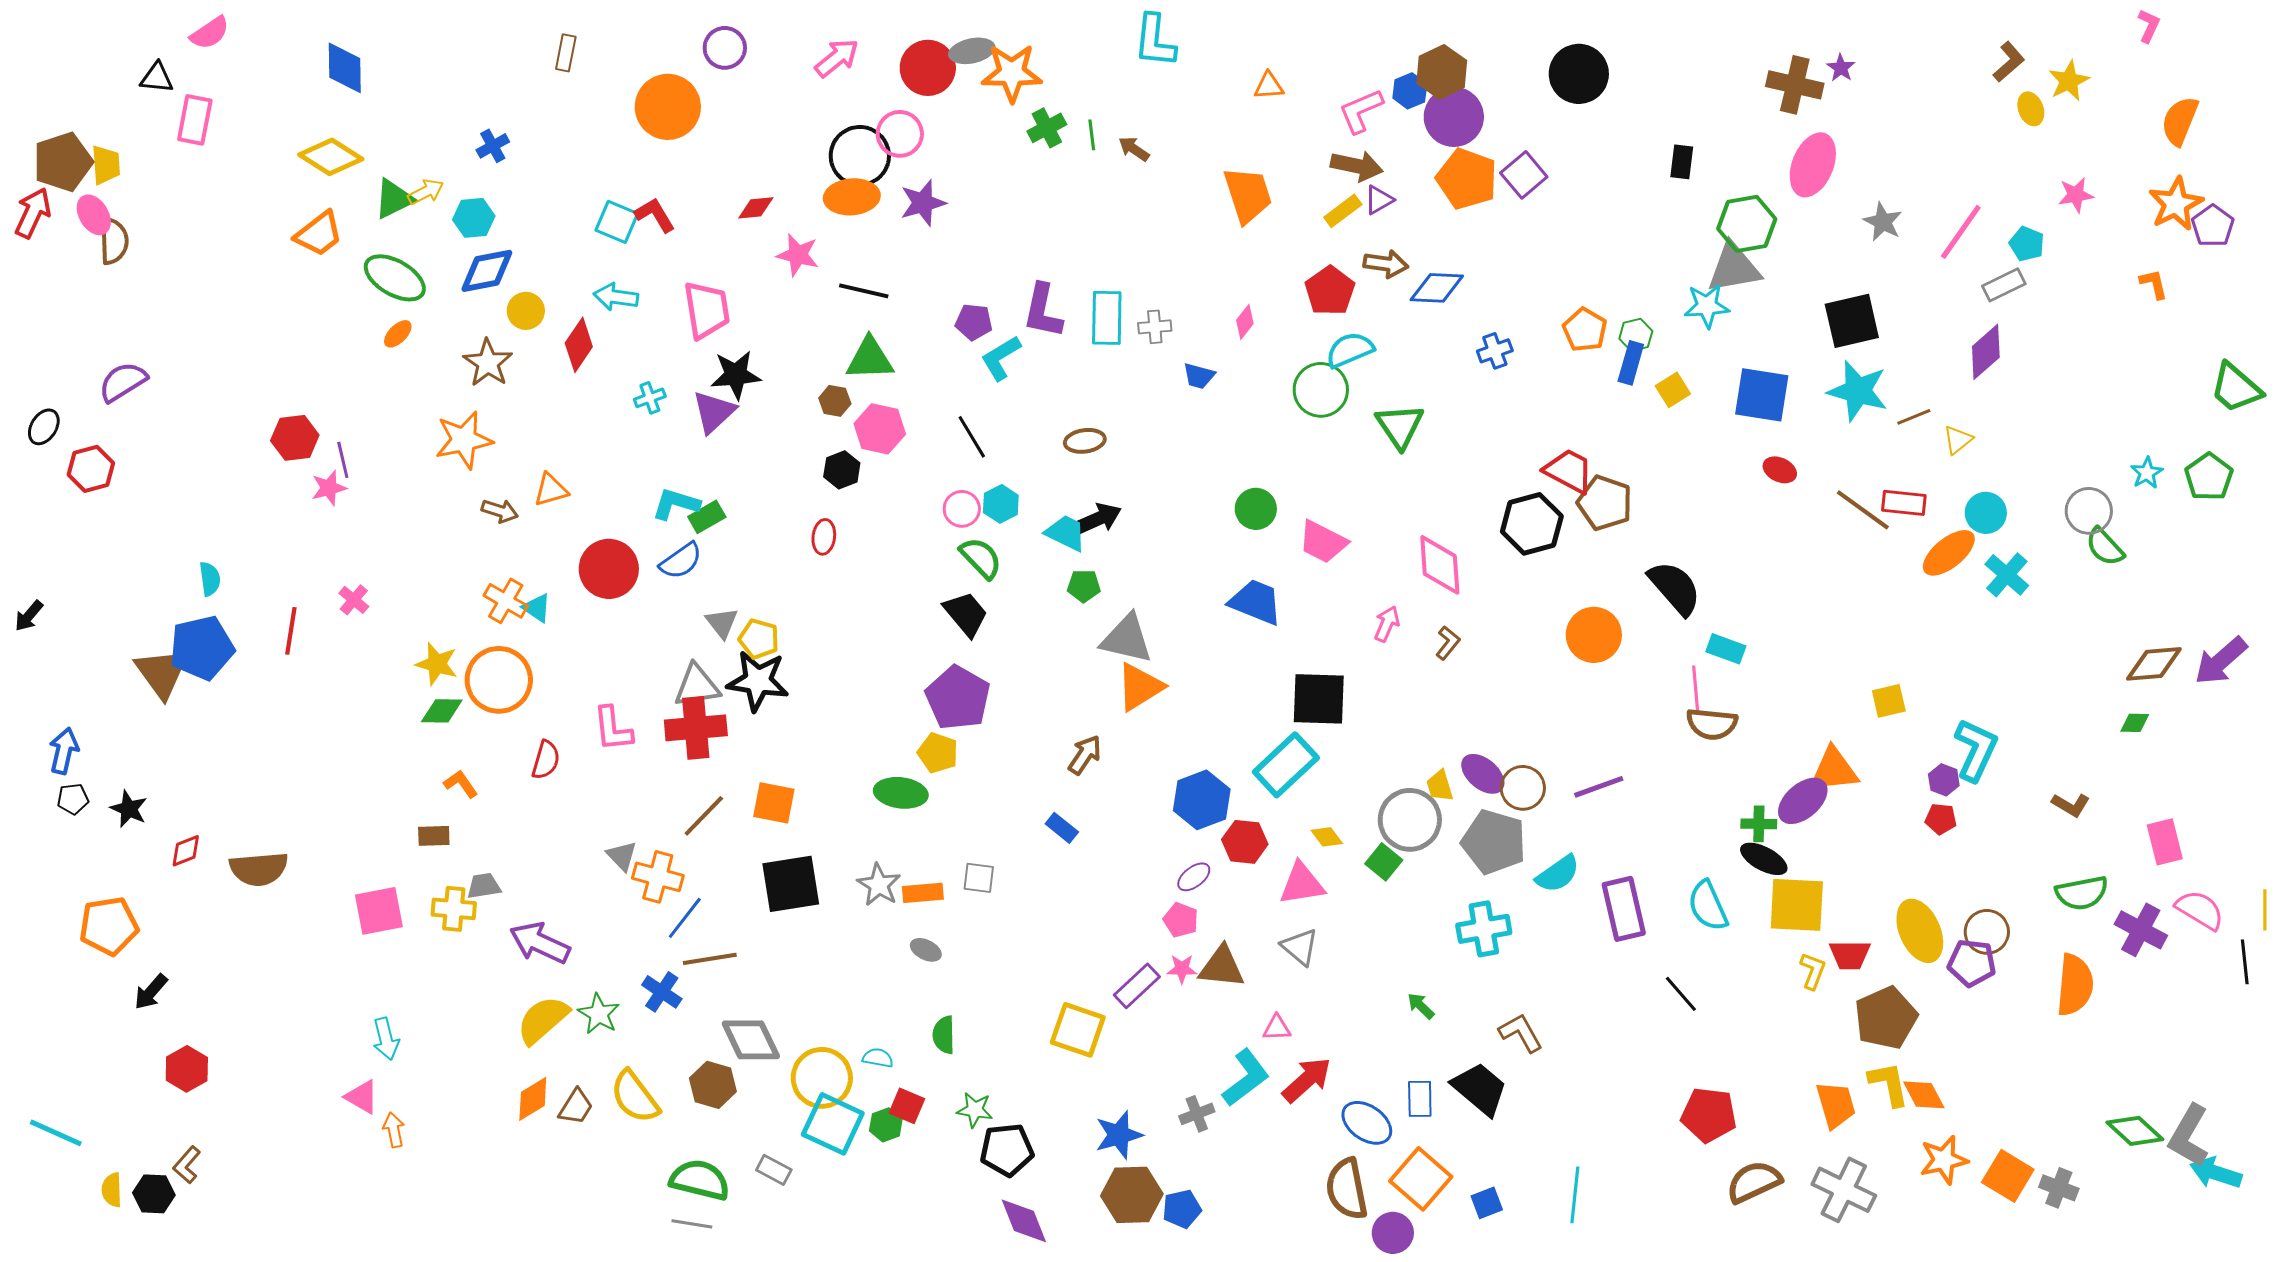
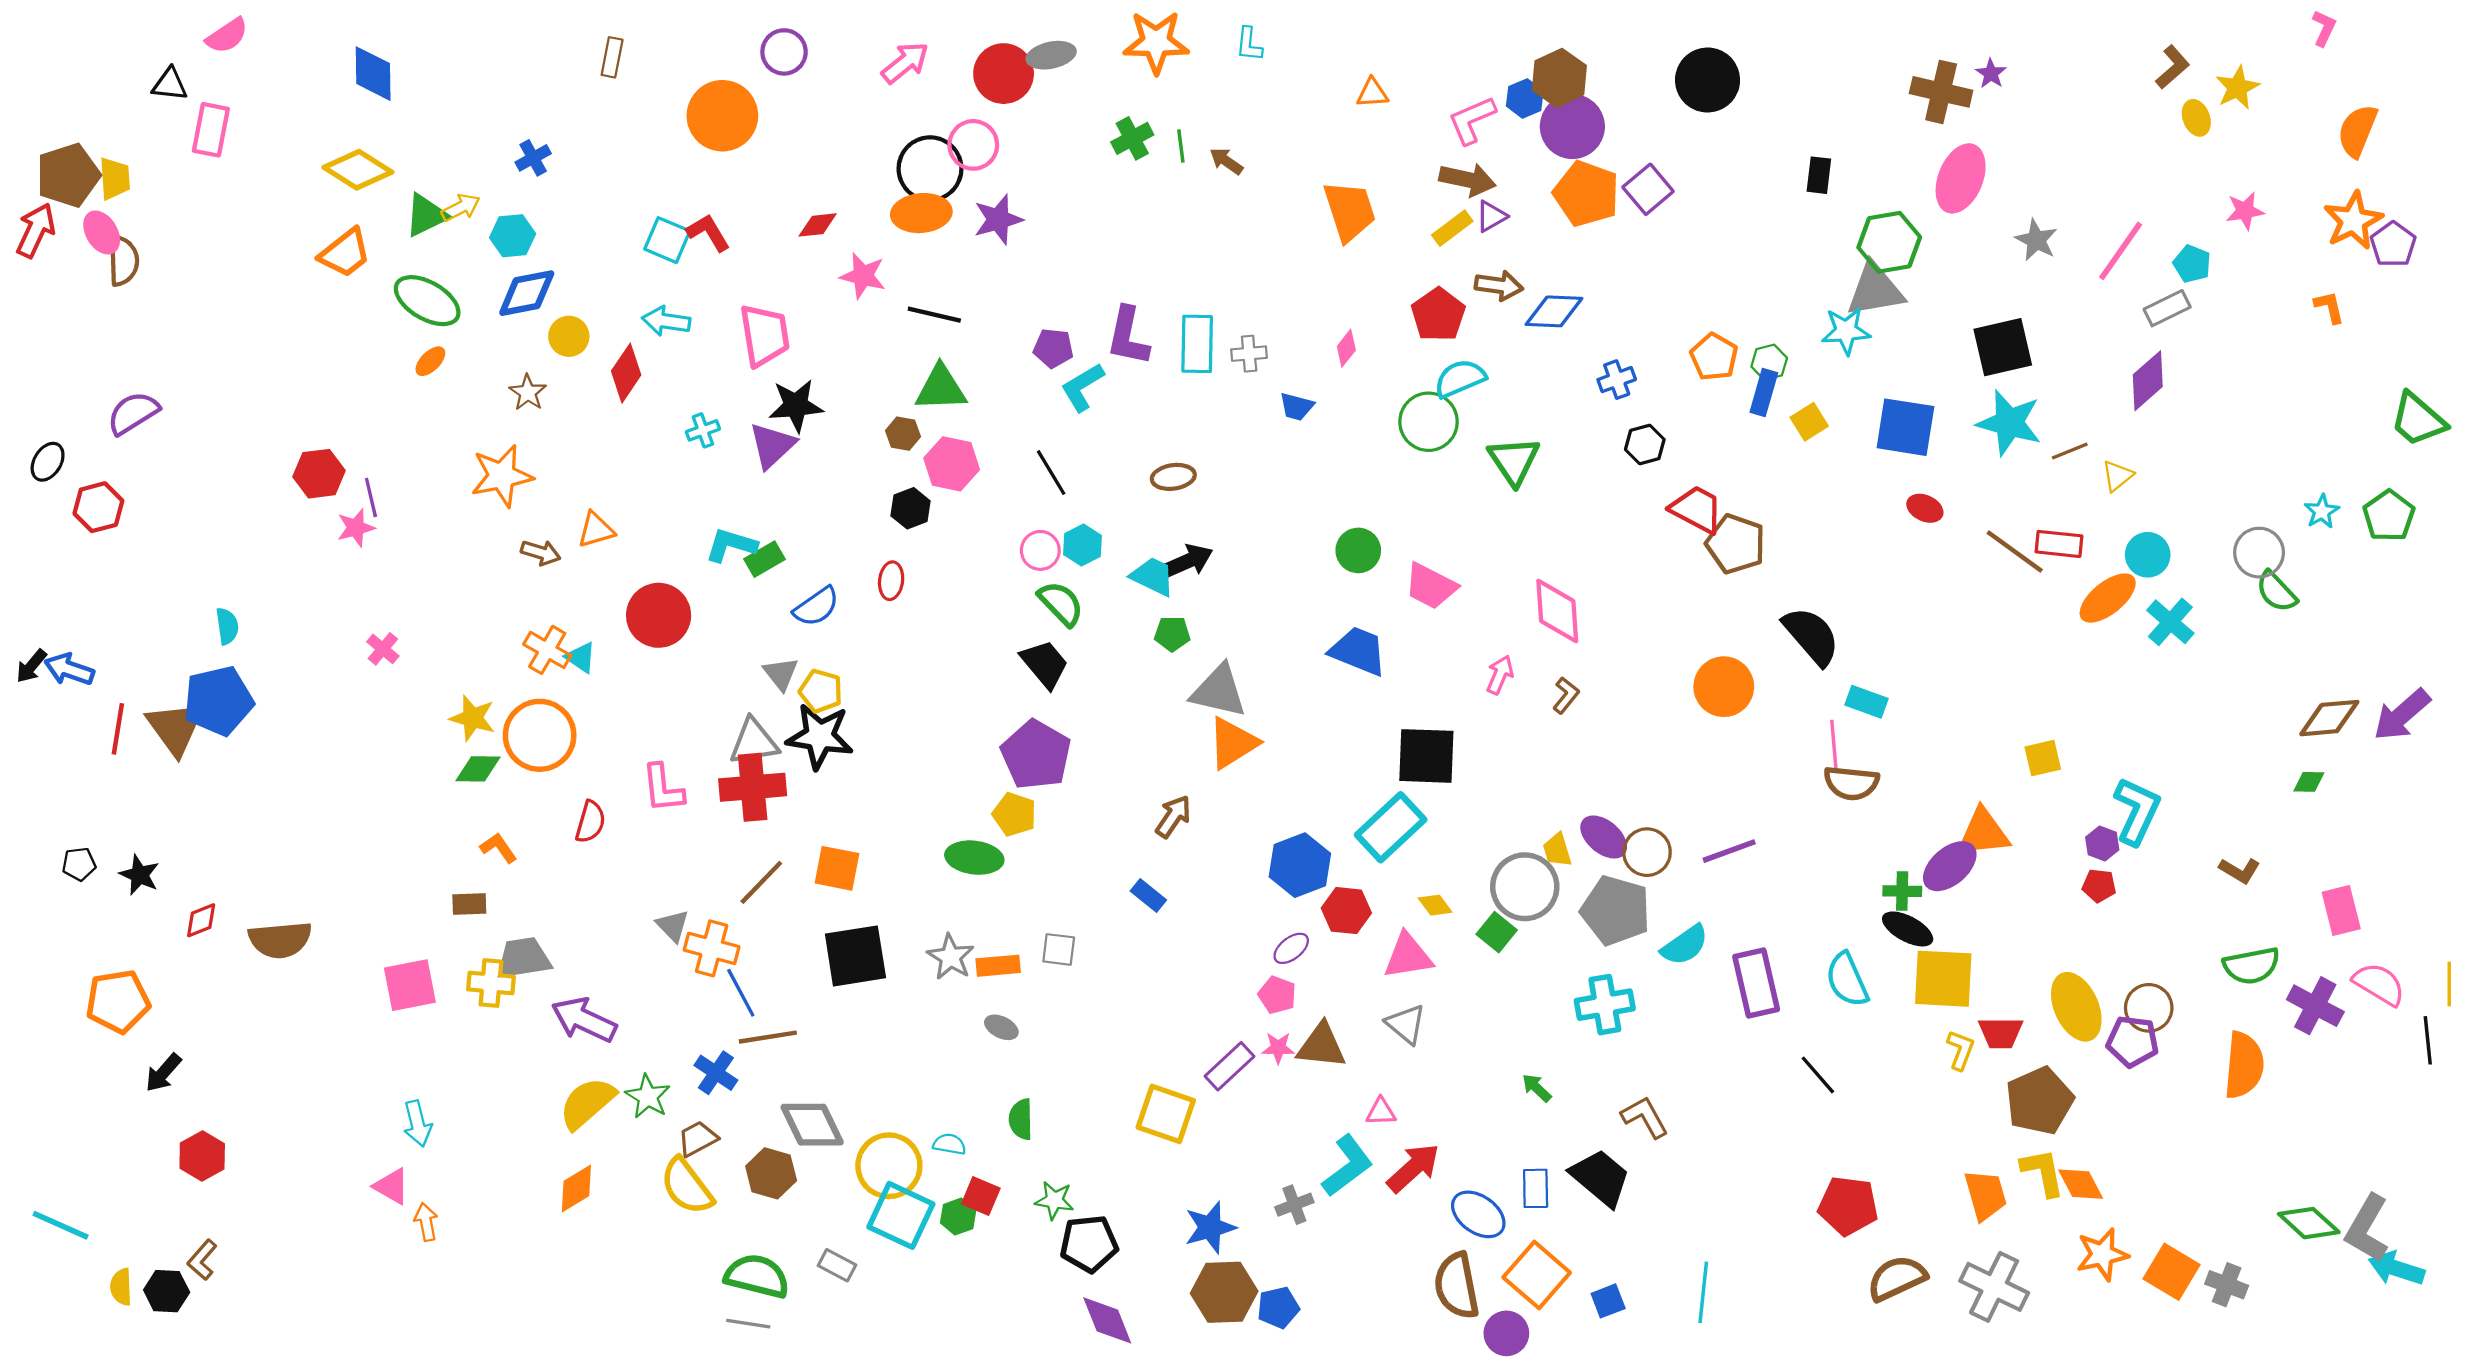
cyan L-shape: (1155, 41) -> (1249, 44), size x0.6
orange star: (1012, 73) -> (1156, 42), moved
brown star: (488, 363) -> (528, 393), size x0.7
black hexagon: (1532, 524) -> (1645, 444), moved, size x0.6
blue semicircle: (681, 561) -> (816, 607), moved
red line: (291, 631) -> (118, 729), moved
blue arrow: (64, 751) -> (69, 669), moved, turned -84
gray trapezoid: (484, 886) -> (523, 958), size x1.5
blue line: (685, 918) -> (741, 993), turned -66
brown trapezoid: (576, 1107) -> (698, 1139), moved, turned -150

